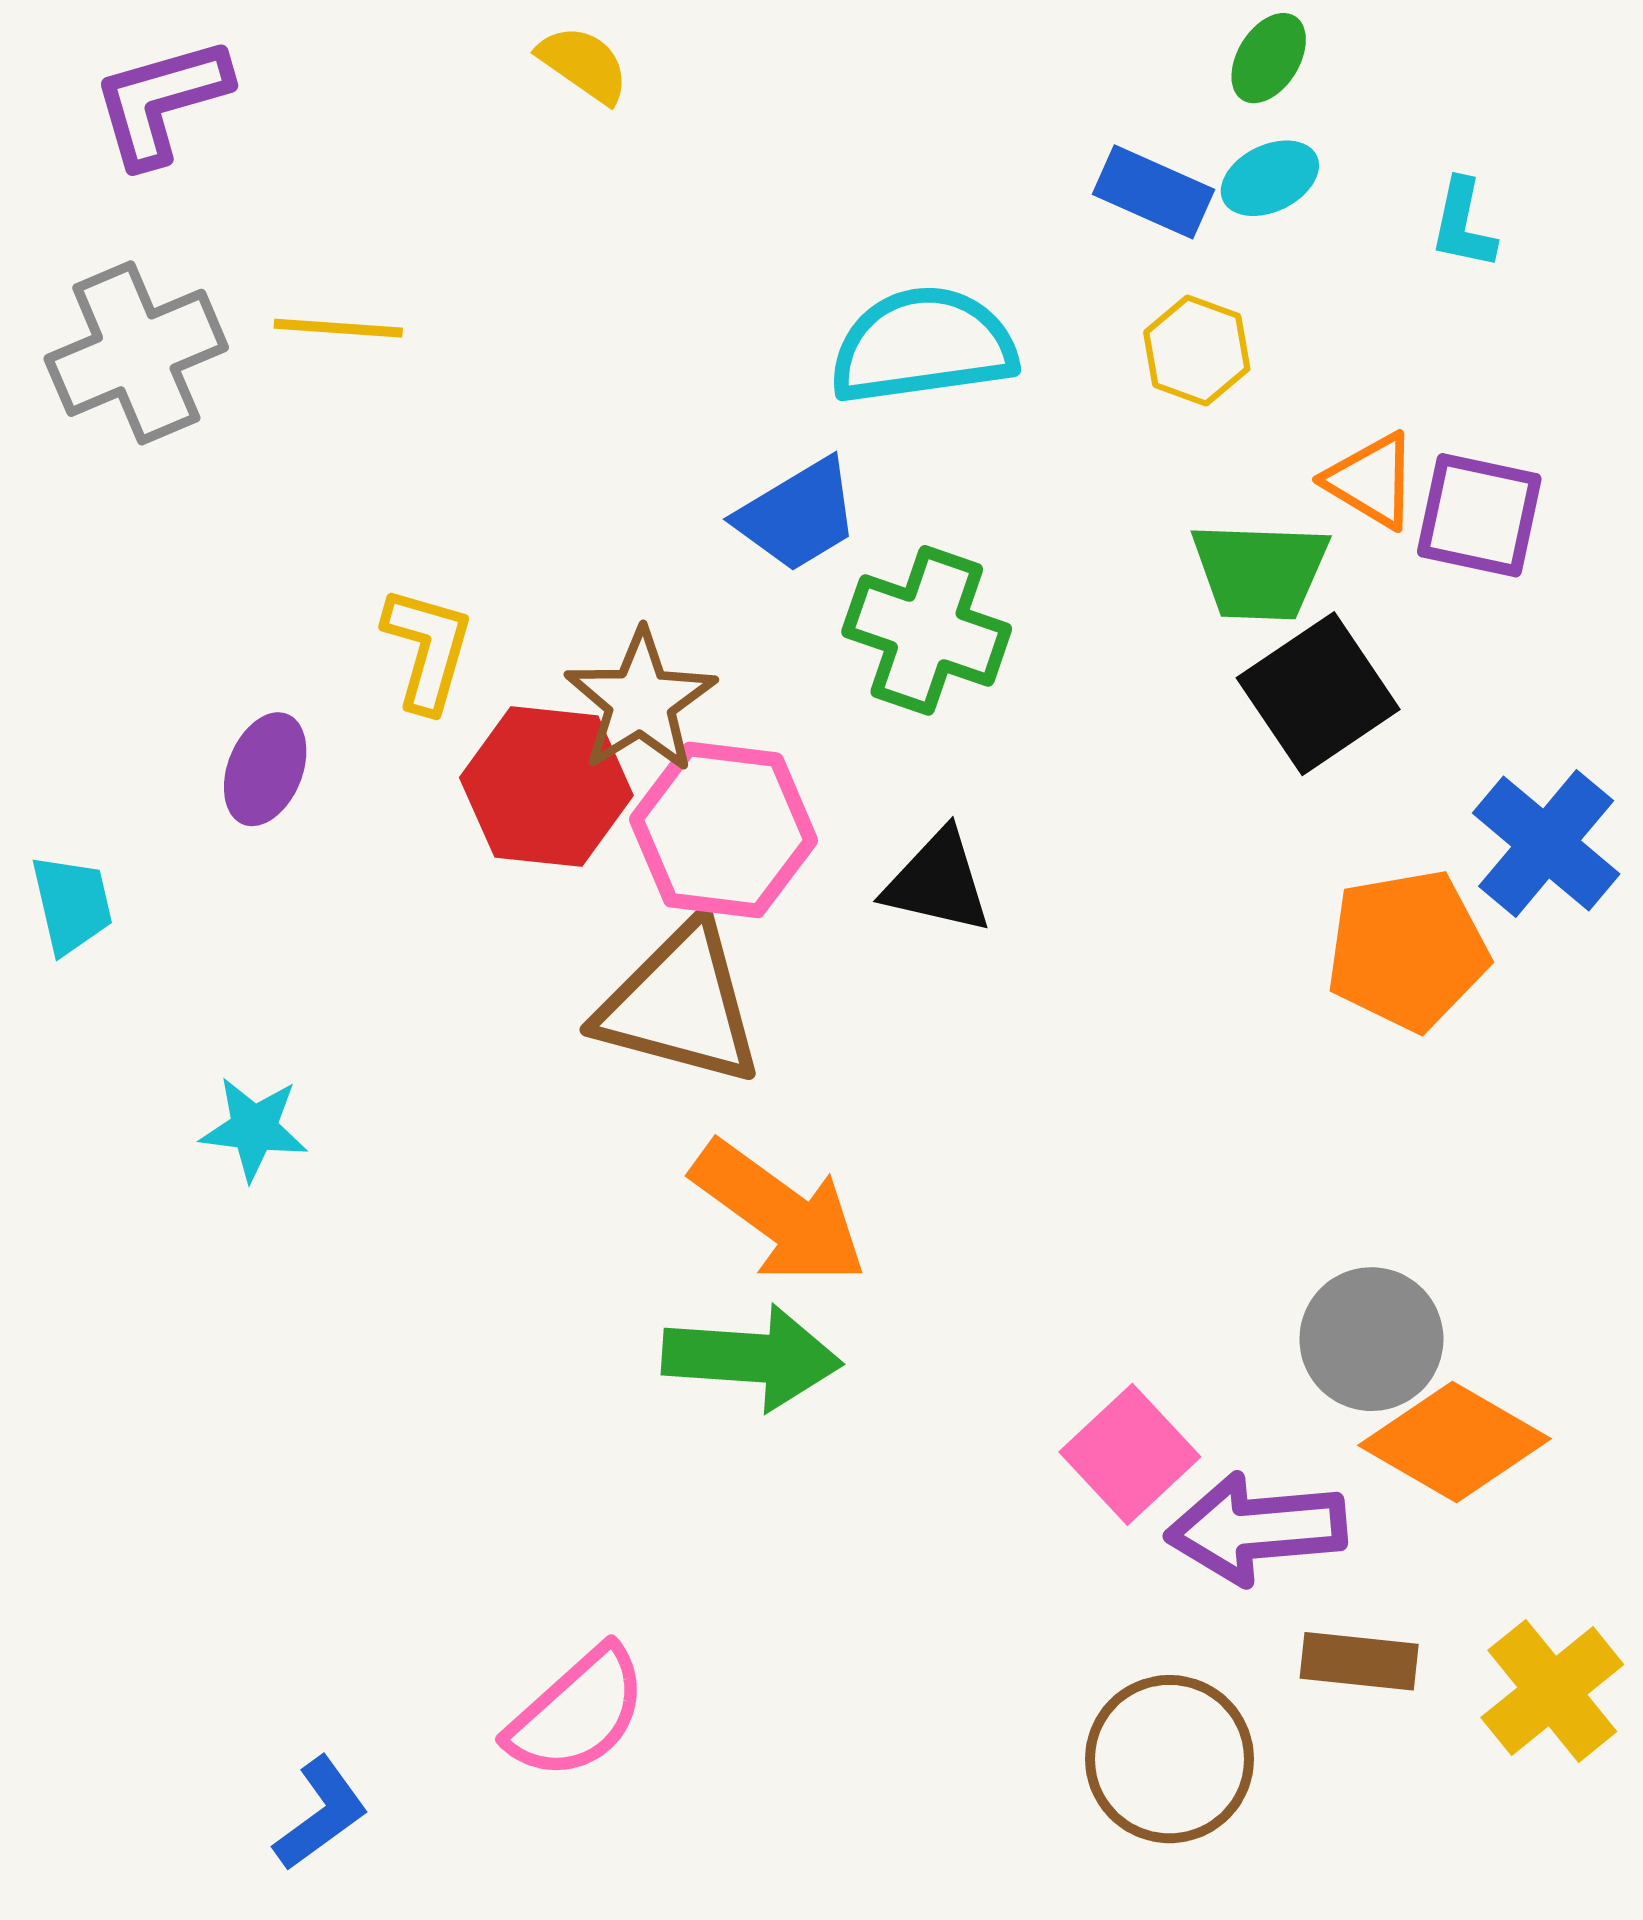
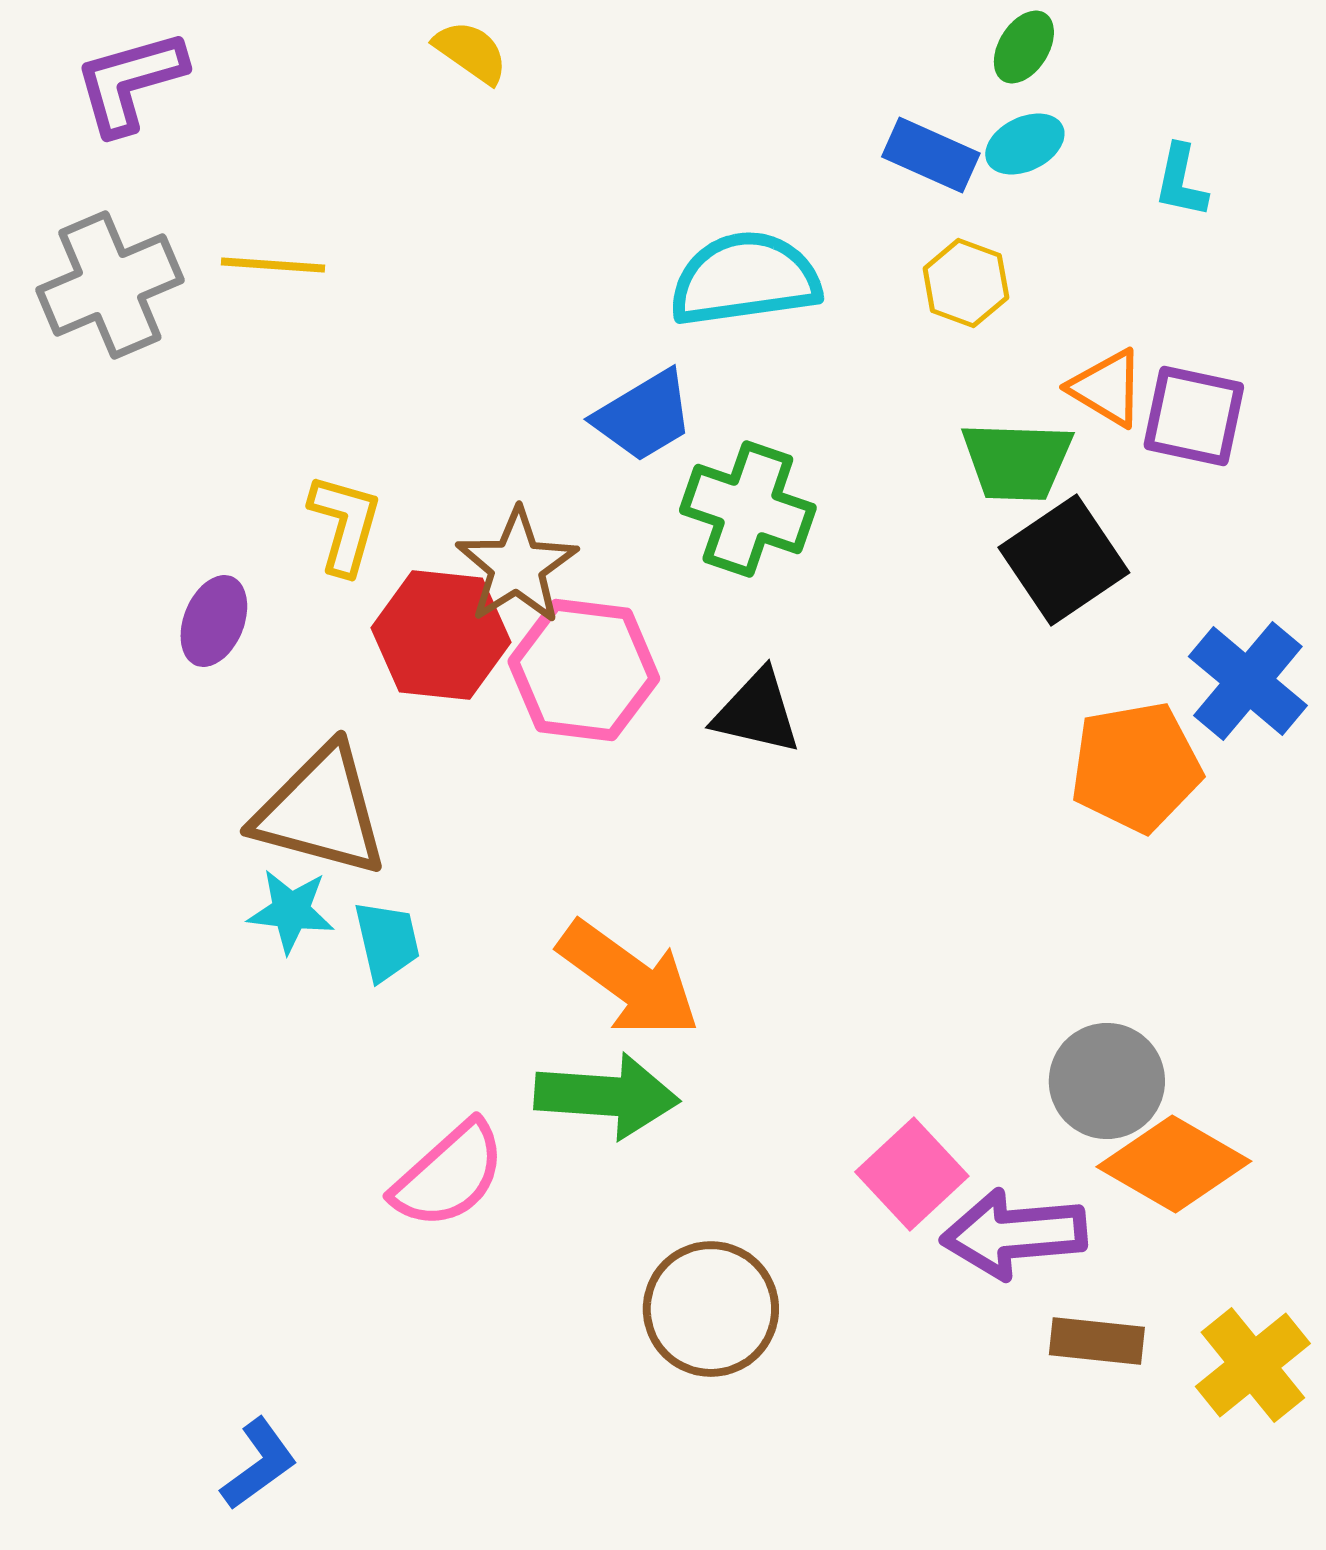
cyan trapezoid: (72, 904) -> (387, 941), moved
brown triangle: (680, 1005) -> (321, 811), moved
cyan star: (254, 1128) -> (291, 911), moved
pink semicircle: (577, 1713) -> (449, 1175), moved
brown circle: (1170, 1759) -> (711, 1309), moved

